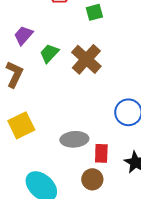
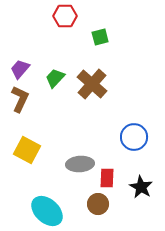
purple trapezoid: (23, 35) -> (20, 69), moved
yellow square: (21, 125) -> (27, 150), turned -36

